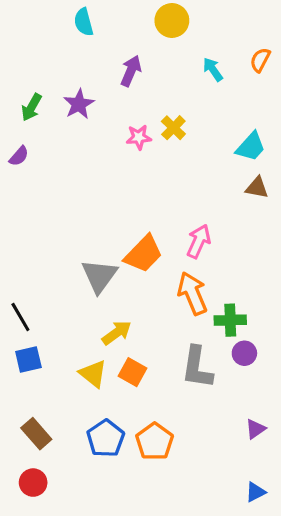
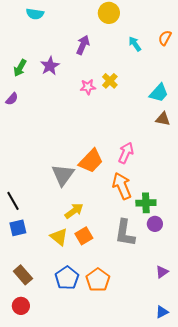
cyan semicircle: (84, 22) -> (35, 14), moved, turned -66
orange square: (132, 372) -> (84, 236), turned 30

